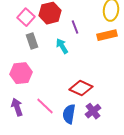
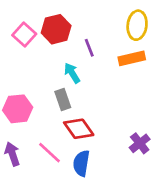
gray rectangle: (32, 41) -> (63, 100), moved
red diamond: (81, 88) -> (79, 129), moved, turned 30
purple cross: (93, 111) -> (140, 143), moved

